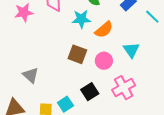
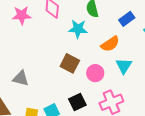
orange semicircle: (104, 30) -> (110, 44), moved
gray triangle: (31, 75) -> (21, 78), turned -36

